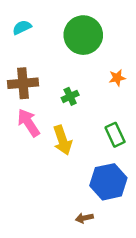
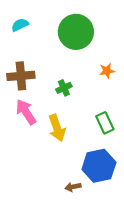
brown arrow: (84, 218) -> (73, 187), moved

